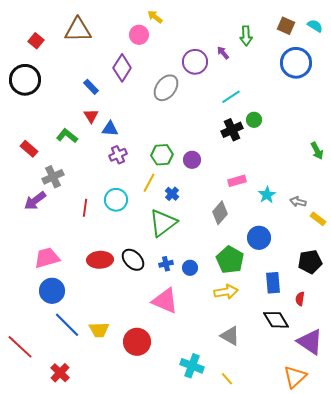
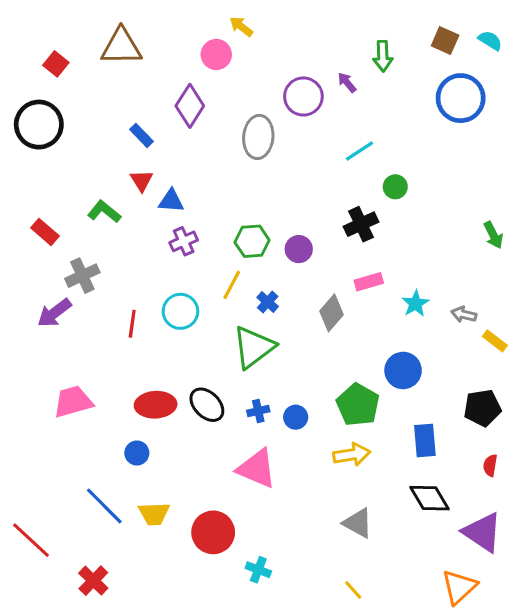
gray ellipse: (166, 88) -> (258, 137), turned -32
black cross: (232, 130) -> (361, 224), moved
gray diamond: (220, 213) -> (331, 313), moved
blue circle: (52, 291) -> (137, 453), moved, size x0.6
red semicircle: (300, 299) -> (490, 465), moved
cyan cross: (192, 366) -> (258, 570), moved, size x0.7

